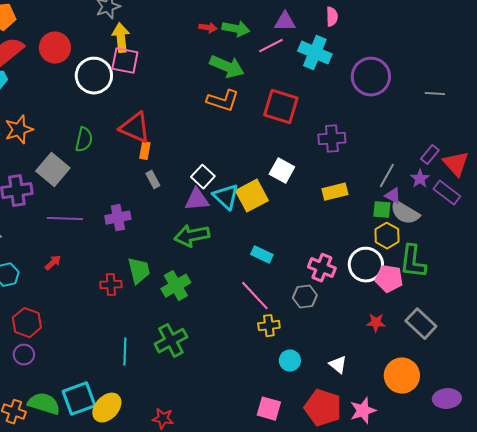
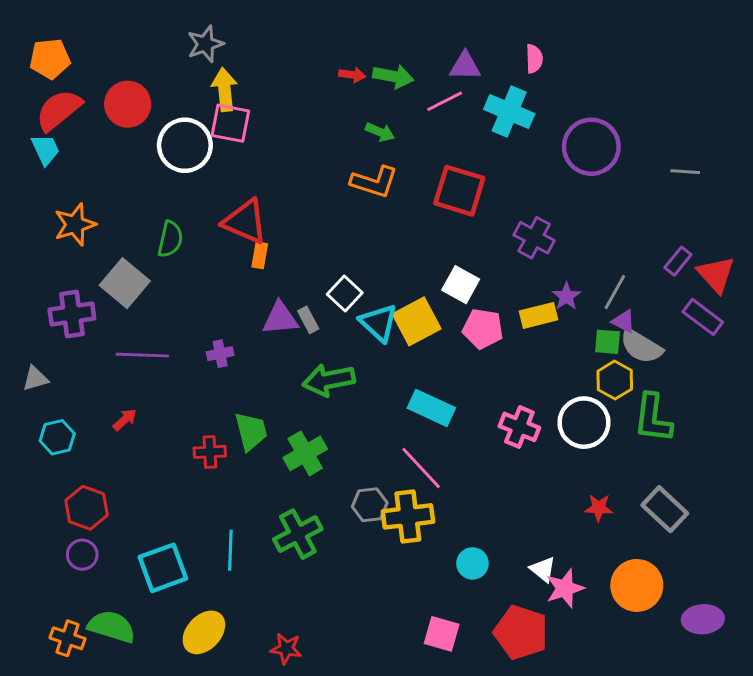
green arrow: (227, 67) -> (380, 132), size x0.6
purple cross: (332, 139) -> (534, 238), turned 32
purple star: (420, 179) -> (566, 296), moved
gray rectangle: (153, 180) -> (308, 320), moved
purple triangle: (197, 200) -> (280, 318), moved
purple cross: (118, 218) -> (220, 354), size x0.7
cyan rectangle: (262, 255) -> (431, 408), size x1.4
pink pentagon: (389, 279) -> (483, 329), moved
gray hexagon: (305, 297) -> (370, 505), moved
yellow cross: (269, 326) -> (408, 516), moved, size x1.6
cyan square: (79, 399) -> (163, 568), moved
pink star: (363, 411) -> (565, 588), moved

